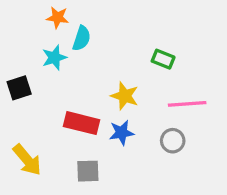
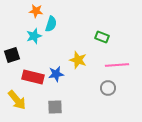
red rectangle: (82, 123) -> (33, 77), moved
blue star: (121, 133) -> (56, 74), moved

